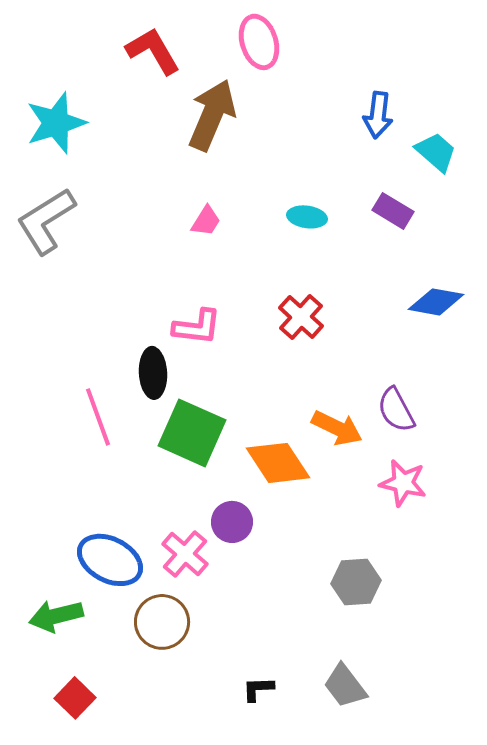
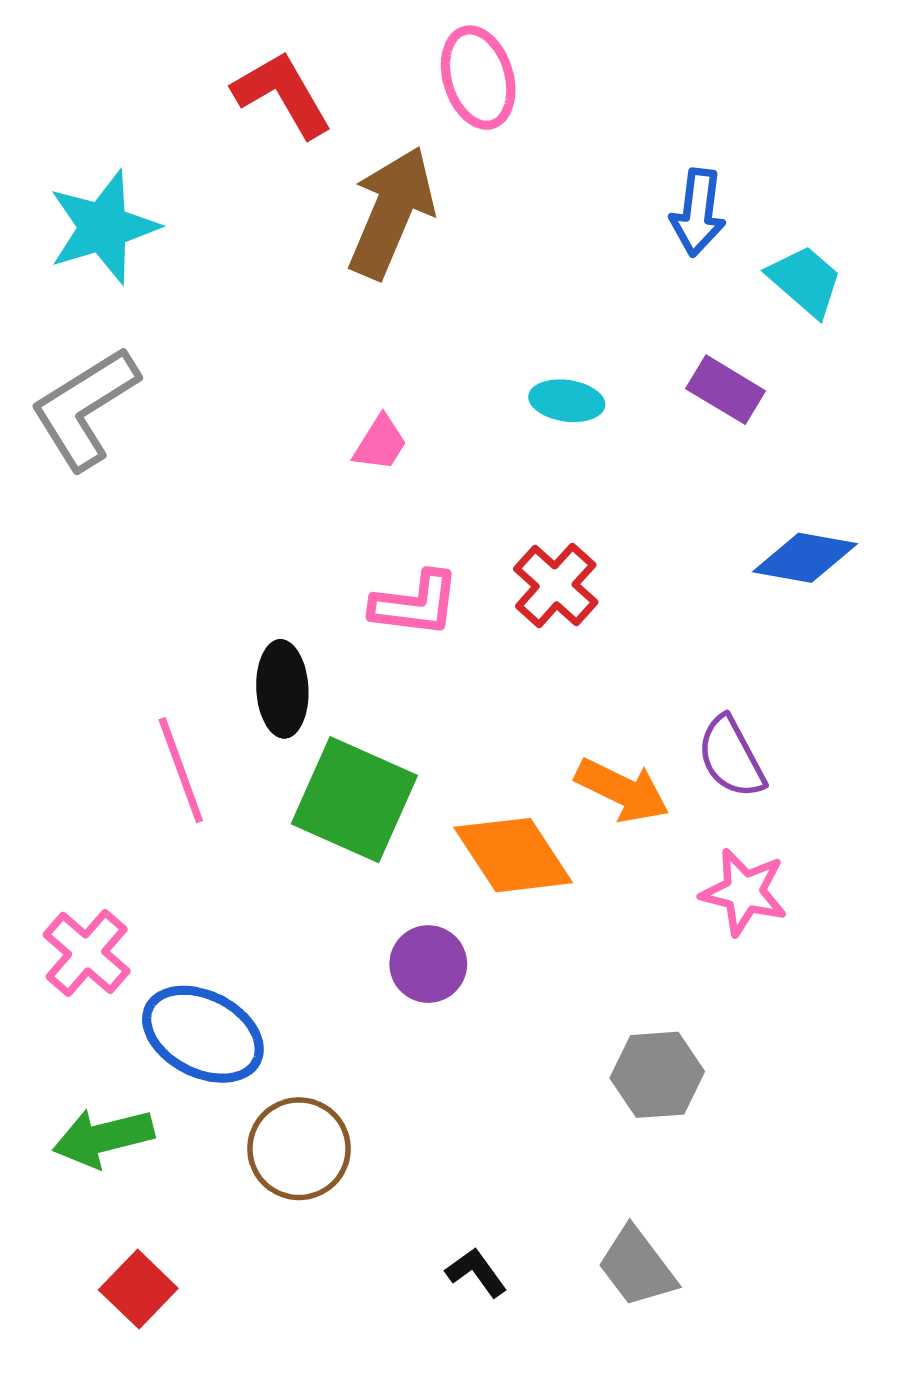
pink trapezoid: (206, 221) -> (380, 443), moved
pink L-shape: (197, 327) -> (415, 604), moved
pink cross: (185, 554) -> (87, 953), moved
black L-shape: (258, 689) -> (476, 1272), turned 56

